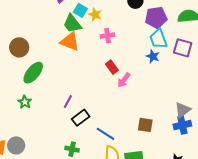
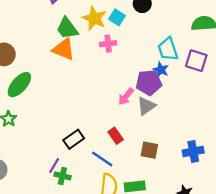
cyan square: (80, 10) -> (117, 17), moved
yellow star: (95, 15) -> (94, 18), size x1.5
purple pentagon: (156, 18) -> (149, 83), moved
red rectangle: (112, 67) -> (116, 136), moved
purple line: (68, 102) -> (54, 165), moved
gray triangle: (183, 110) -> (146, 106), moved

